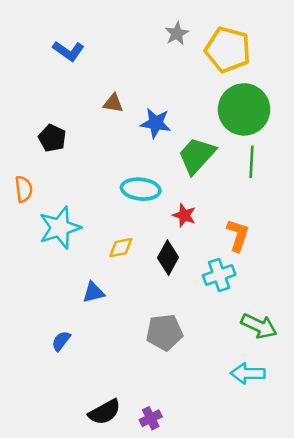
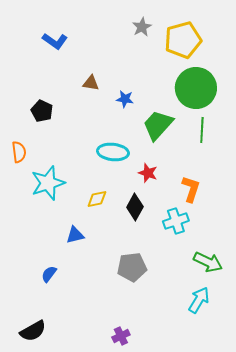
yellow pentagon: (228, 50) -> (183, 40), turned -30
blue star: (156, 123) -> (125, 99), size x0.7
cyan arrow: (248, 373) -> (199, 300), turned 120
black semicircle: (105, 412) -> (33, 331), moved

